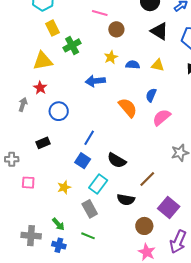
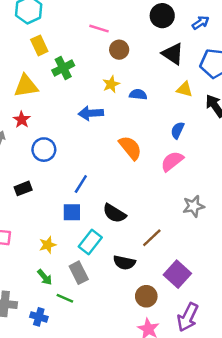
yellow triangle: (158, 65) -> (185, 89), moved
blue semicircle: (151, 95) -> (177, 130), moved
blue square: (83, 161) -> (72, 212), turned -35
green arrow: (58, 224) -> (45, 277), moved
green line: (88, 236) -> (65, 298), moved

